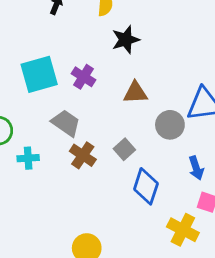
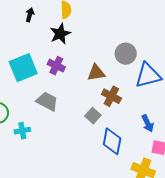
black star: (126, 40) -> (60, 34), moved
gray circle: (170, 125) -> (126, 54), moved
brown cross: (83, 155) -> (111, 96), moved

